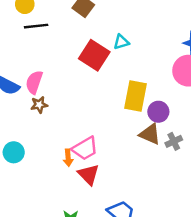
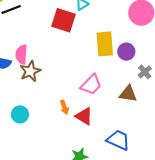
brown star: (39, 105) -> (30, 71), size x1.5
brown triangle: (150, 134) -> (128, 94), moved
pink trapezoid: (85, 148) -> (91, 85), moved

